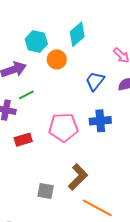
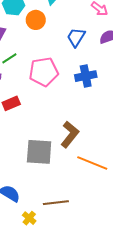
pink pentagon: (63, 127) -> (44, 72), moved
gray square: (46, 191) -> (39, 152), size x1.6

